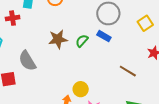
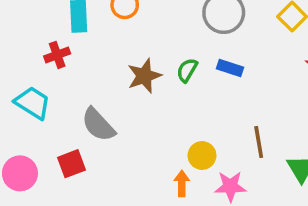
blue rectangle: (104, 36) -> (230, 68), moved
brown line: (128, 71) -> (259, 142), moved, turned 60

